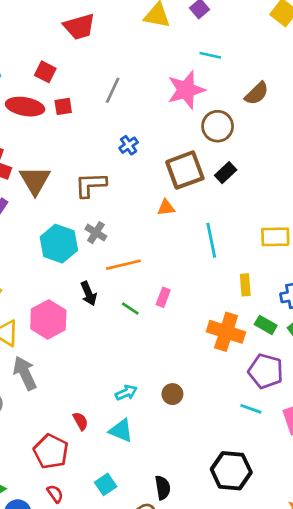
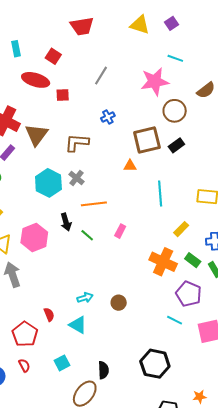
red square: (63, 106) -> (63, 95), moved
yellow rectangle: (245, 285) -> (181, 229), turned 42
green line: (130, 308) -> (87, 235), moved

